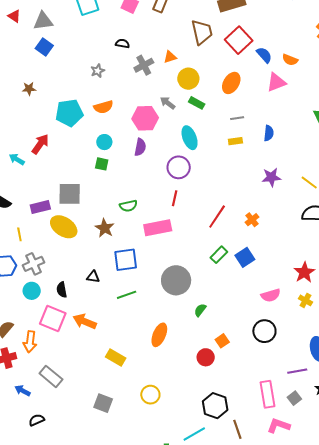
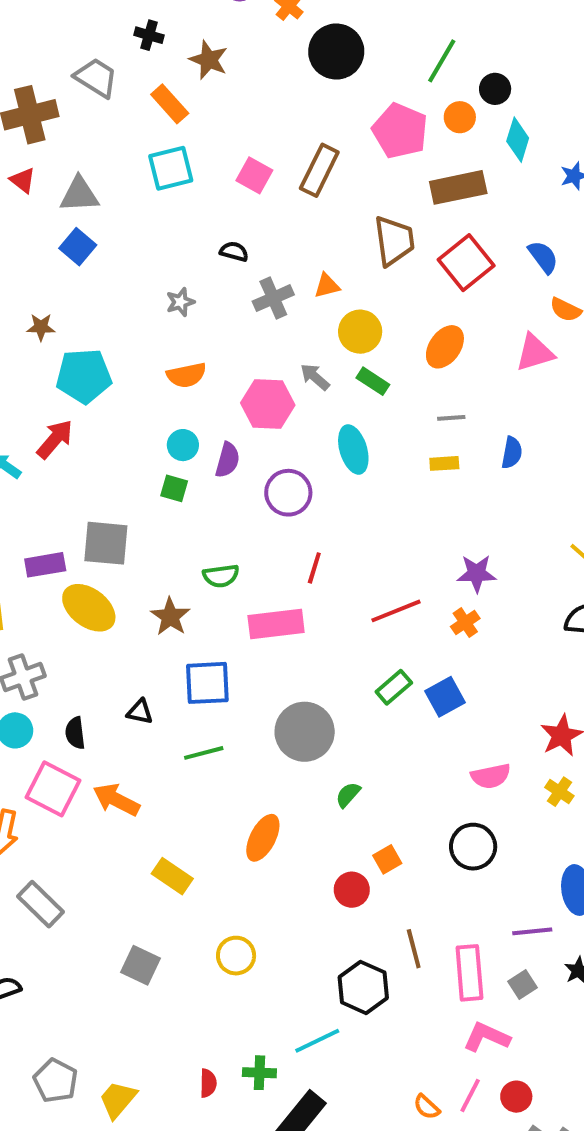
blue semicircle: (264, 55) -> (543, 257), moved
cyan pentagon: (69, 113) -> (84, 376), moved
purple semicircle: (140, 147) -> (228, 460), moved
purple circle: (179, 167) -> (288, 493), moved
purple star: (271, 177) -> (477, 573), moved
red line: (217, 217) -> (396, 611), turned 30
brown line: (237, 429) -> (414, 949), moved

